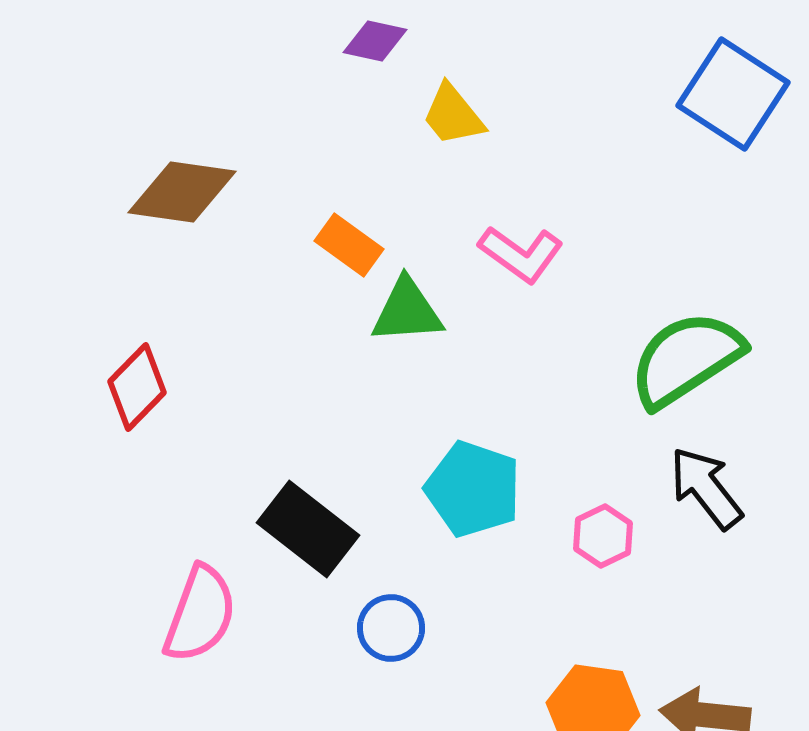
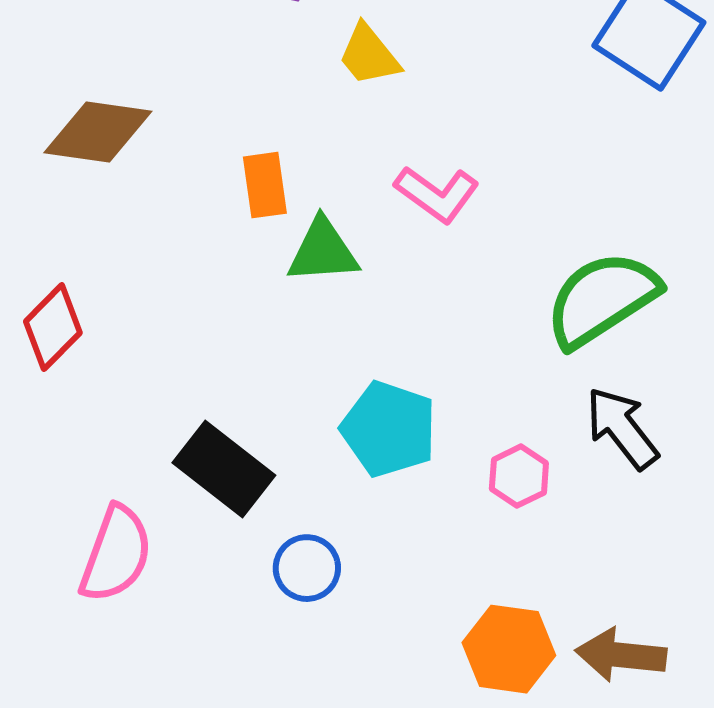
orange rectangle: (349, 245) -> (265, 185), turned 46

